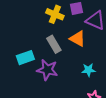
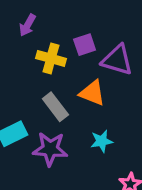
cyan star: (88, 70) -> (102, 141), moved

